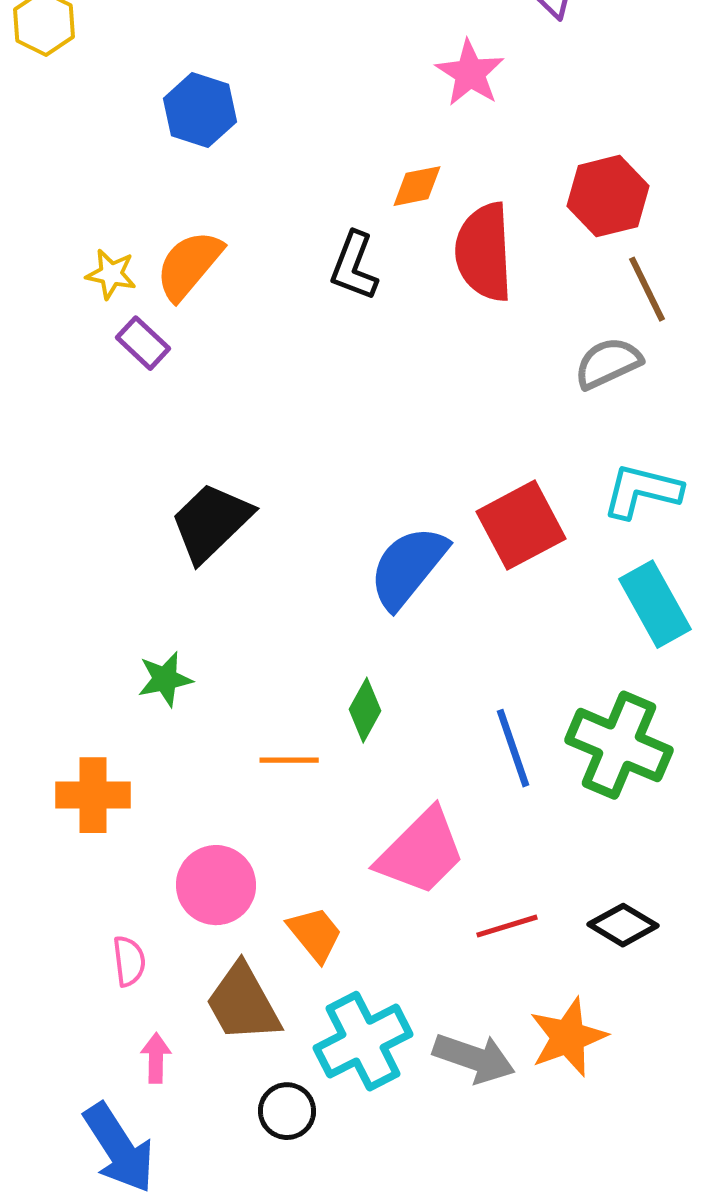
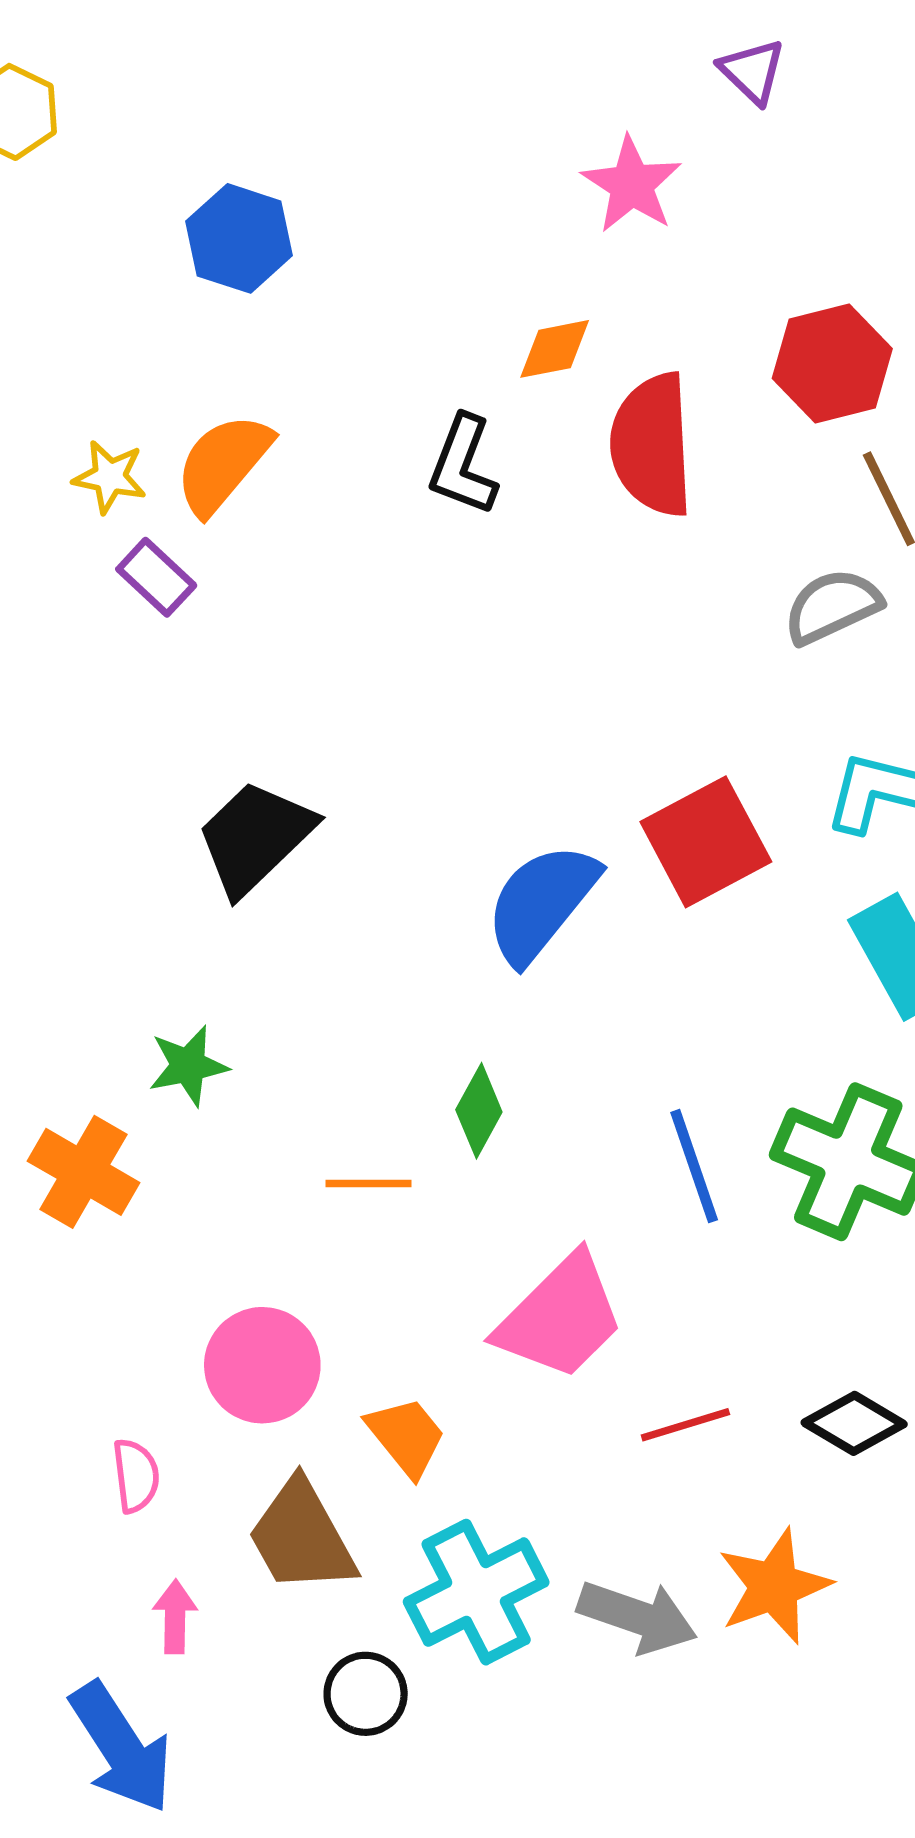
orange cross: (93, 795) -> (83, 1172), moved, turned 30

